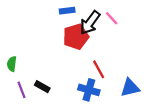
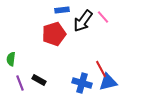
red pentagon: (76, 37) -> (54, 34), moved
red line: (99, 69) -> (101, 69), moved
blue triangle: (130, 88) -> (108, 82), moved

